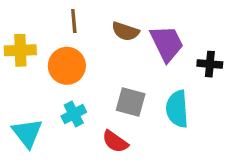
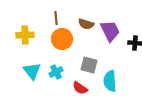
orange circle: (67, 66) -> (62, 39), moved
cyan semicircle: (177, 109) -> (110, 81), moved
cyan triangle: (27, 133) -> (32, 71), moved

